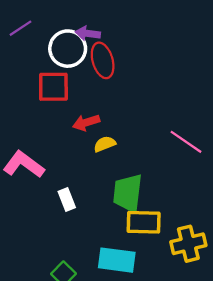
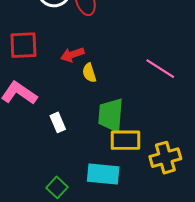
red square: (53, 87) -> (23, 45), moved
yellow semicircle: (105, 144) -> (89, 73), turned -84

